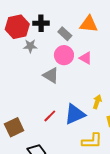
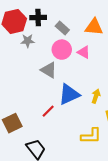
orange triangle: (89, 24) -> (94, 27), moved
blue triangle: (75, 114) -> (69, 94), moved

